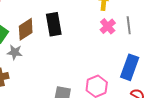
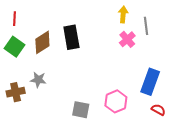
gray line: (129, 25) -> (146, 26), moved
gray star: (15, 52) -> (38, 80), moved

